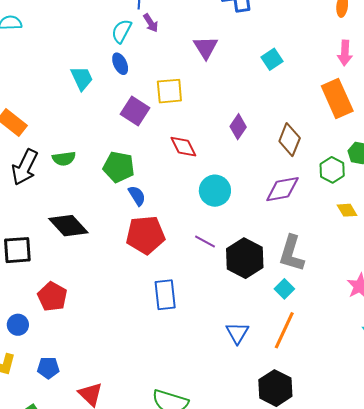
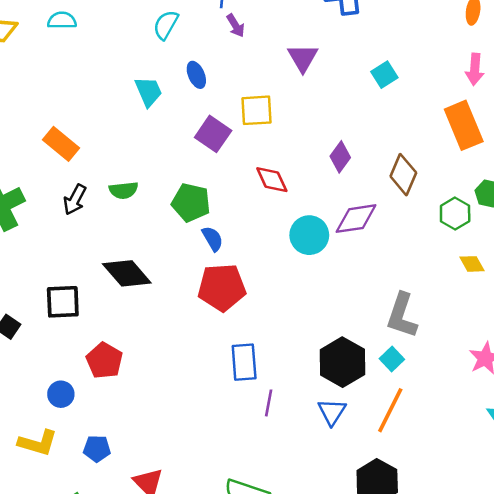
cyan semicircle: (122, 31) -> (166, 25), moved
black arrow: (25, 167) -> (75, 200), size x0.7
purple diamond: (282, 189) -> (356, 219), moved
purple line: (205, 242) -> (269, 403), moved, turned 70
black hexagon: (245, 258) -> (342, 362), moved

